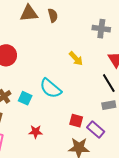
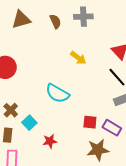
brown semicircle: (53, 15) -> (55, 21), moved
gray cross: (101, 29) -> (83, 17), moved
cyan square: (25, 98) -> (29, 123), moved, turned 32

